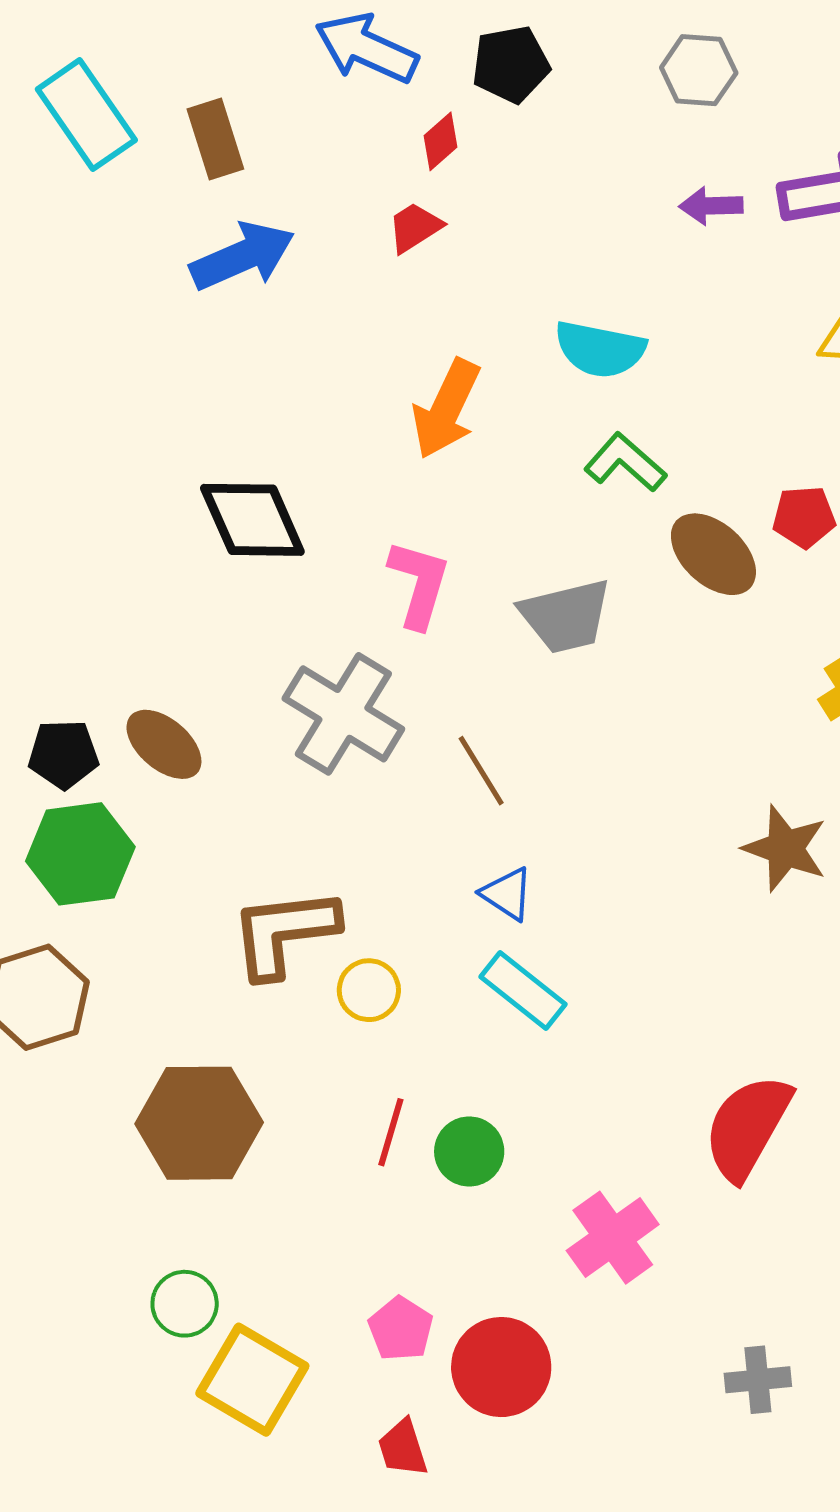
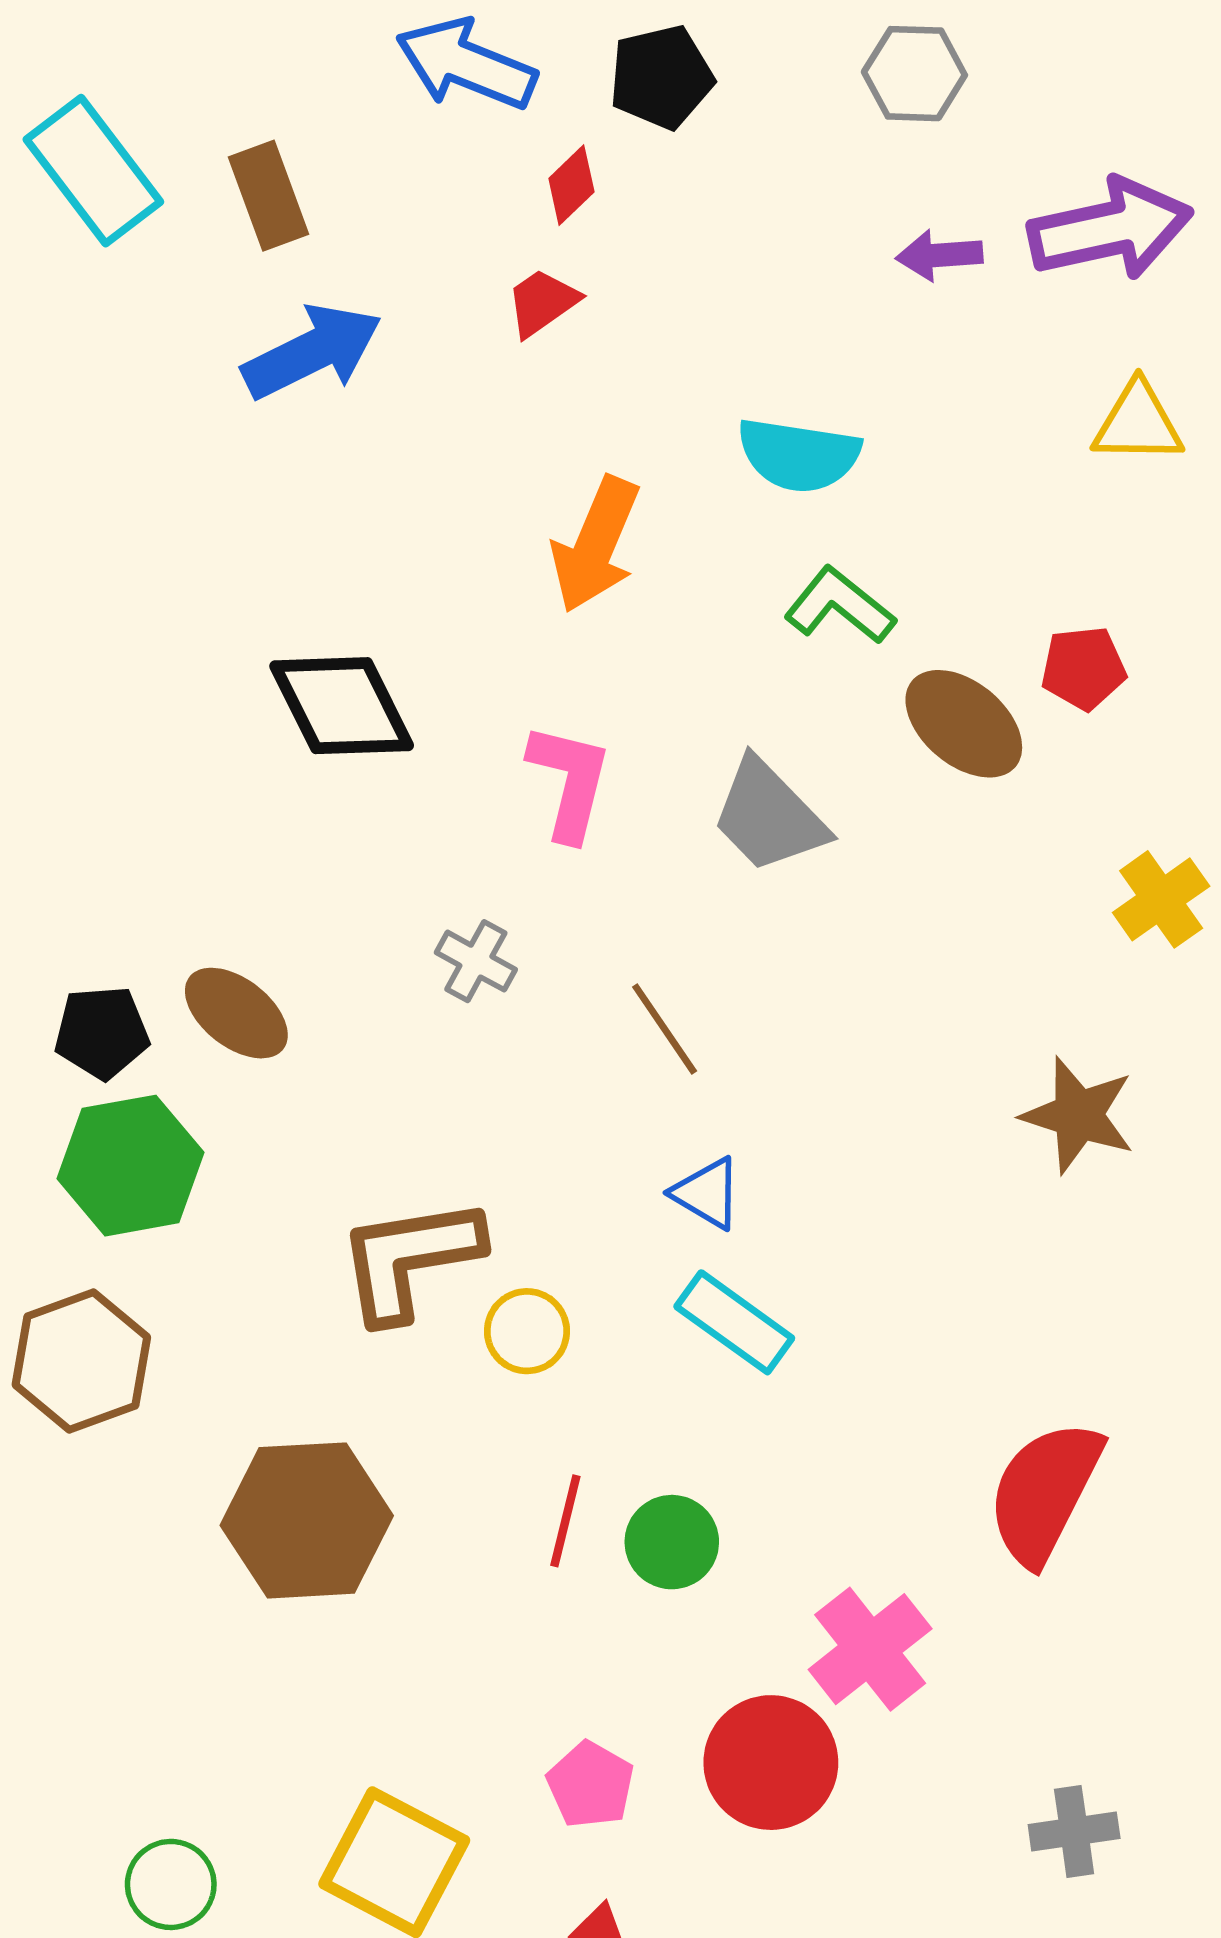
gray trapezoid: (566, 616) -> (769, 816), turned 62
gray cross: (343, 714) -> (476, 961), size x0.5
green circle: (185, 1304) -> (171, 1884), moved
red circle: (501, 1367) -> (771, 1763), moved

